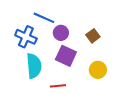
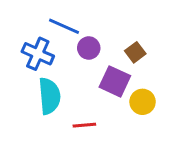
purple square: (66, 56) -> (115, 81), moved

